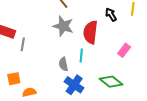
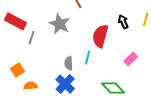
gray star: (63, 26) -> (60, 24), moved
orange square: (14, 79) -> (17, 70), turned -32
blue cross: (74, 85) -> (65, 84), moved

